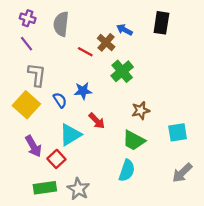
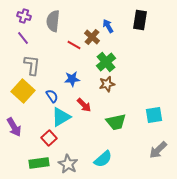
blue arrow: (124, 30) -> (108, 26), turned 32
blue semicircle: (60, 100) -> (52, 96), moved
brown star: (141, 110) -> (107, 84), moved
green trapezoid: (134, 140) -> (116, 122), turned -40
purple arrow: (33, 146) -> (14, 127), moved
cyan semicircle: (127, 170) -> (103, 159), moved, turned 30

